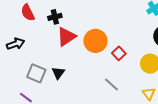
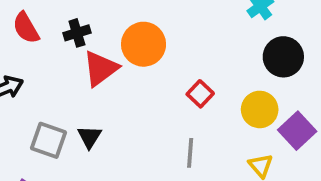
orange circle: (95, 41) -> (144, 44), moved
gray line: (112, 85) -> (190, 153), turned 56

